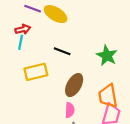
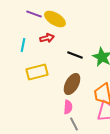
red arrow: (23, 29) -> (47, 38), moved
black line: (62, 51) -> (75, 55), moved

